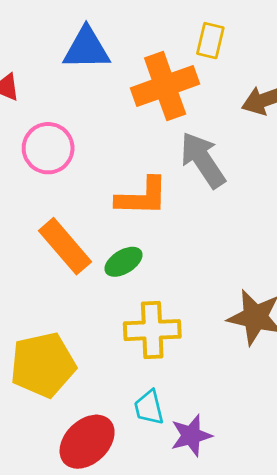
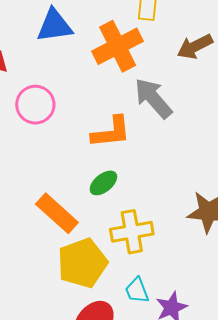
orange rectangle: (65, 246) -> (57, 213), moved
yellow pentagon: (43, 365) -> (82, 263), moved

